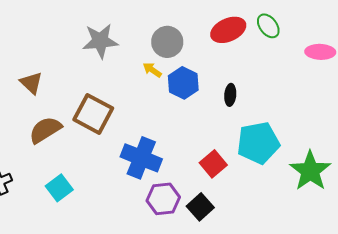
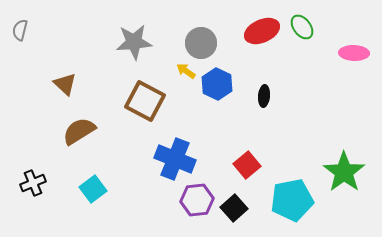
brown square: (93, 114) -> (145, 101), moved
cyan pentagon: (258, 143) -> (292, 200), moved

